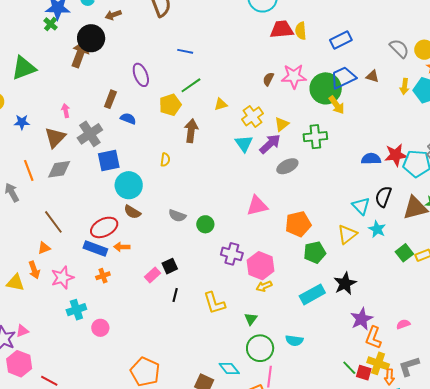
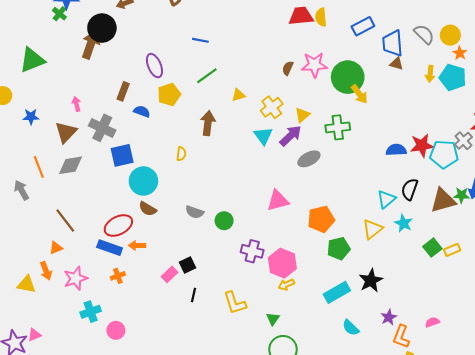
blue trapezoid: (343, 78) -> (393, 43), moved, turned -68
yellow pentagon: (170, 105) -> (169, 95), moved
gray cross: (90, 134) -> (102, 128), turned -30
cyan triangle: (361, 206) -> (386, 199), turned 36
purple star: (362, 319) -> (389, 317), size x0.7
cyan semicircle: (294, 341) -> (351, 328), moved, turned 36

